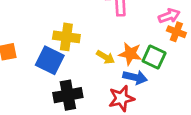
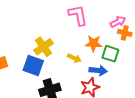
yellow cross: (66, 37) -> (44, 47), turned -36
orange star: (130, 54) -> (94, 43), moved

